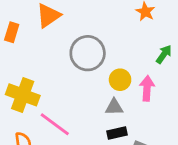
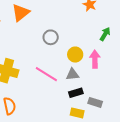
gray circle: (88, 53) -> (51, 37), size x0.6
pink line: (55, 124) -> (46, 74), moved

